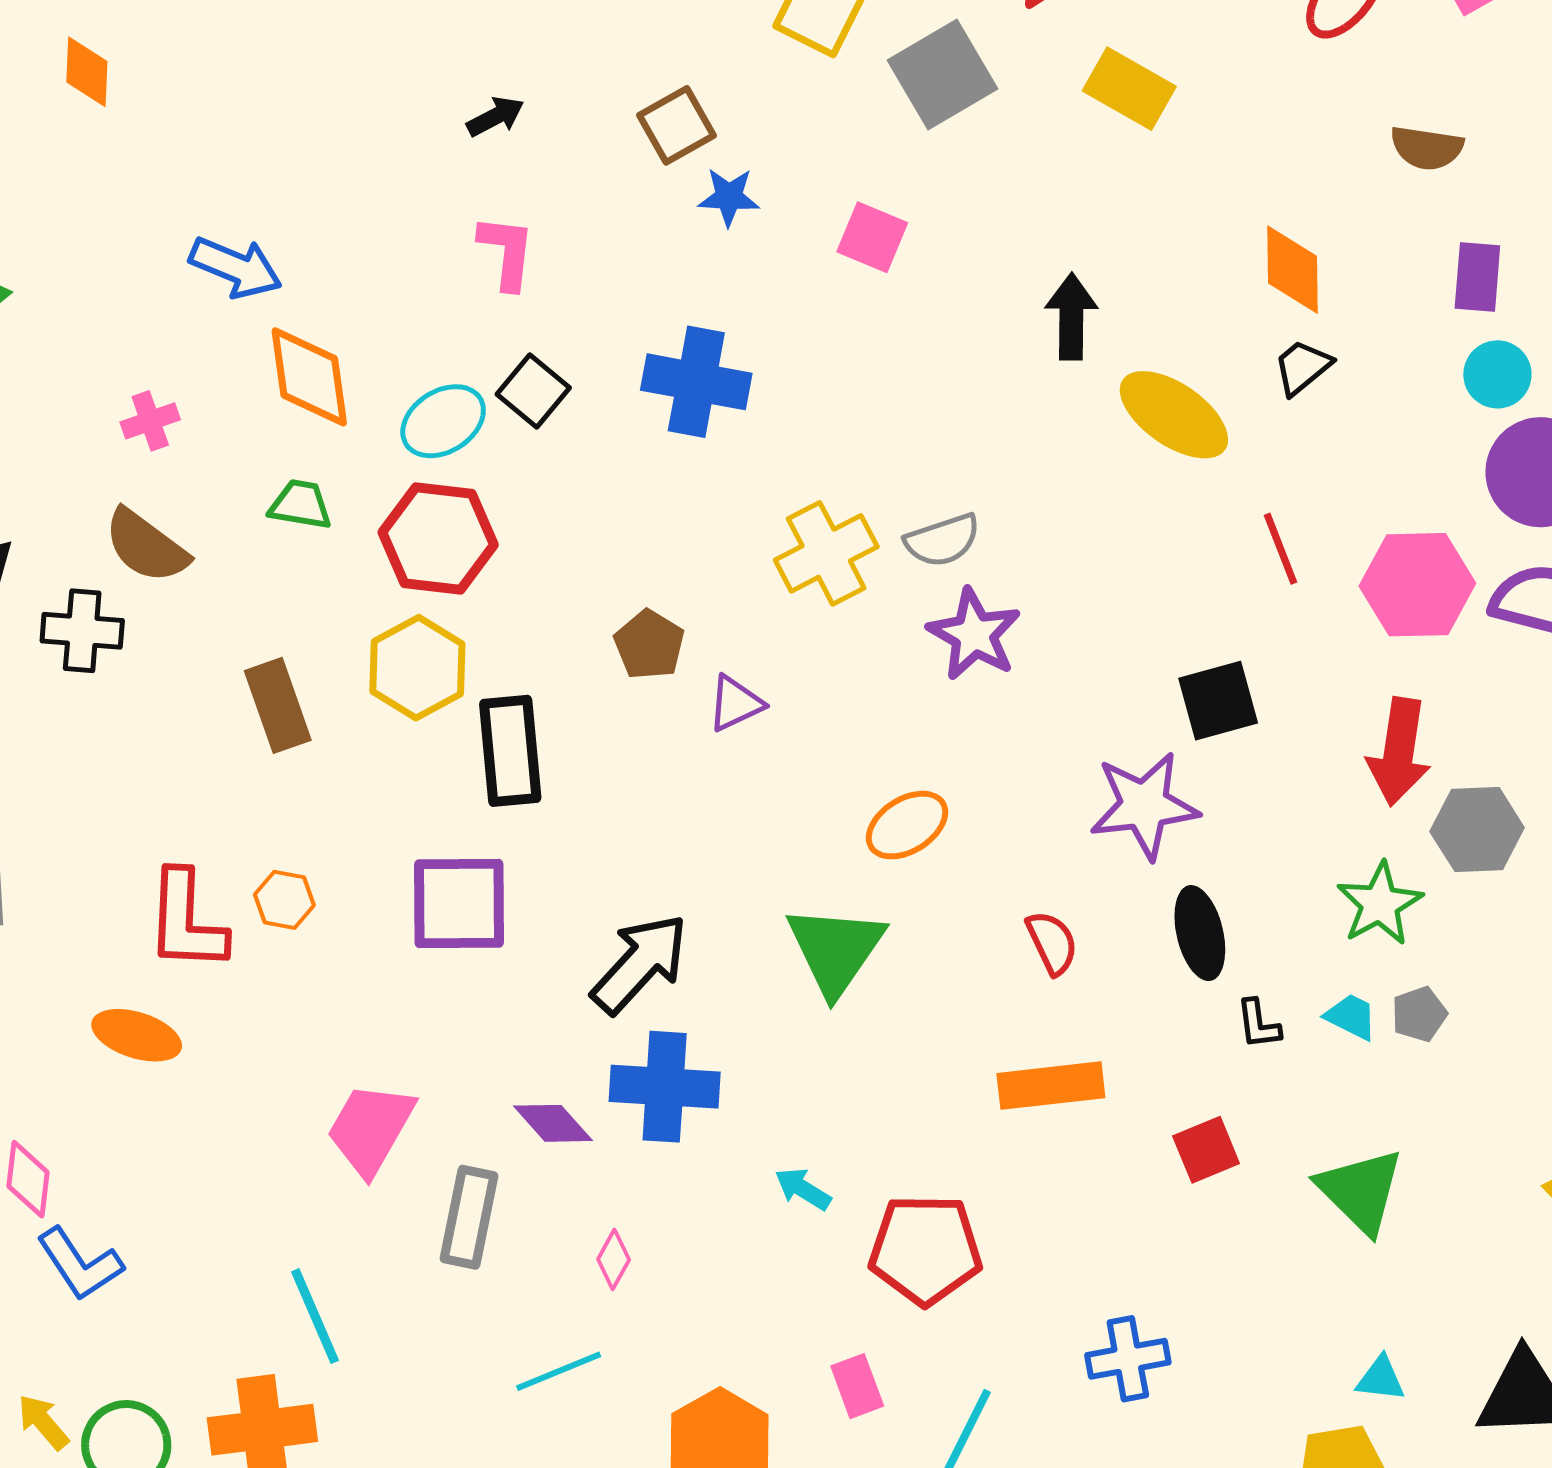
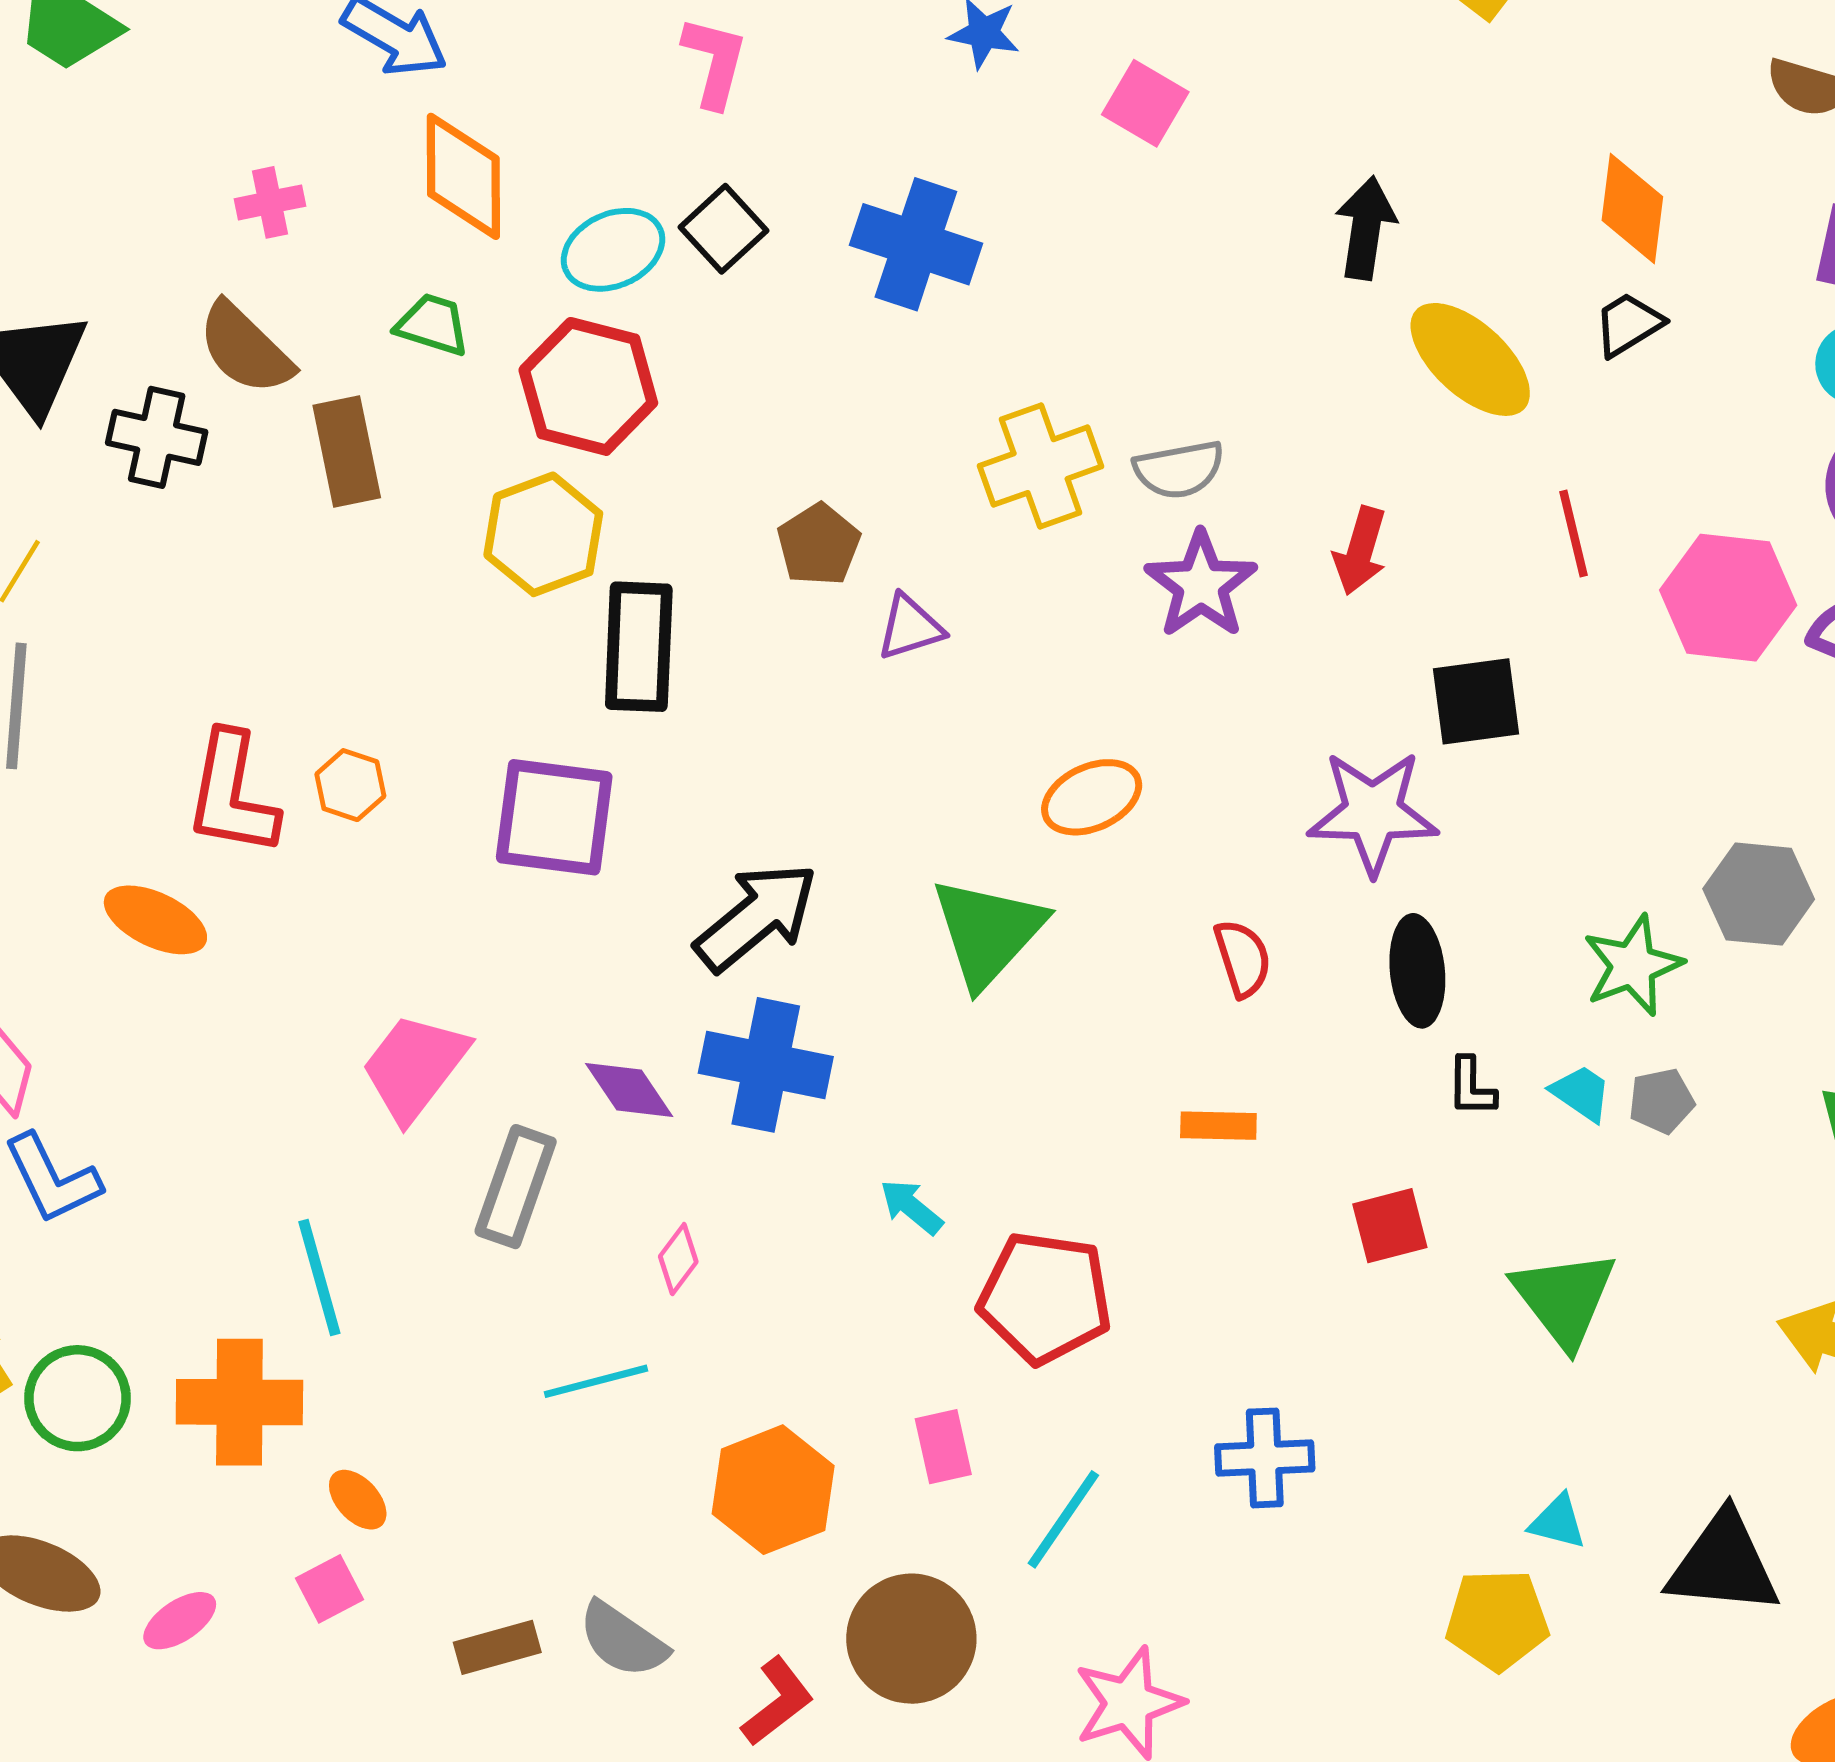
brown rectangle: (278, 705) -> (347, 451), moved
red arrow: (1399, 752) -> (1360, 551), moved, size x0.7
orange rectangle: (1051, 1086) -> (1218, 1126), size x0.6

